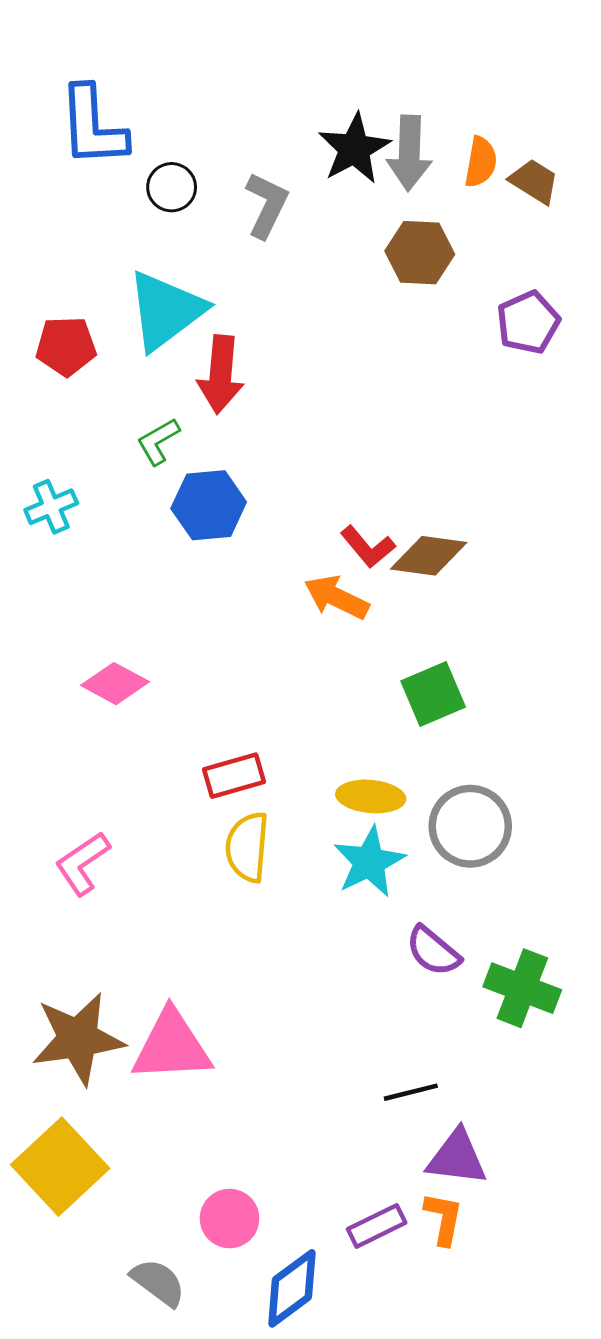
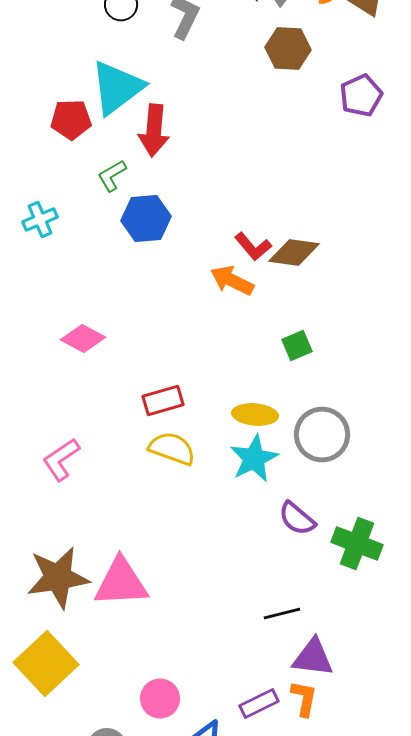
red pentagon: (66, 346) -> (71, 120), moved
green square: (433, 694) -> (297, 346), size x0.7
yellow semicircle: (247, 847) -> (172, 448), turned 105

